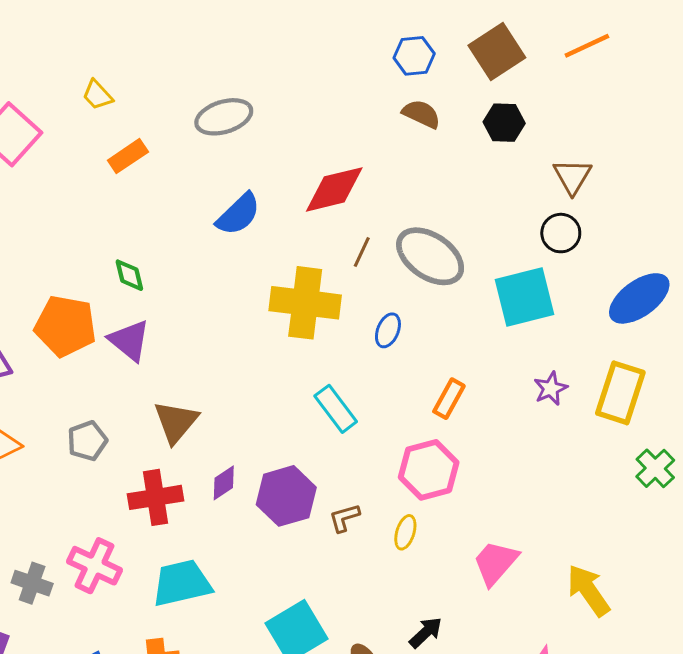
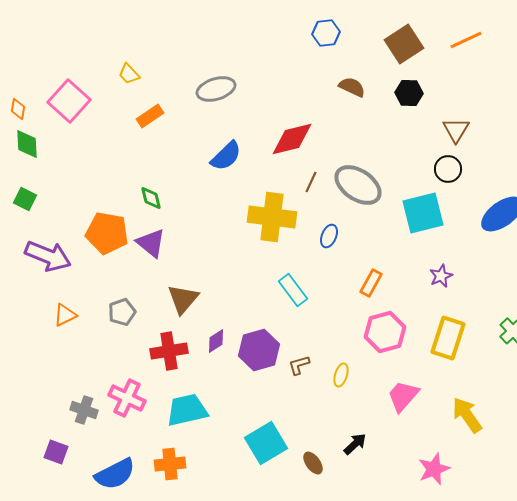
blue hexagon: (414, 56) -> (326, 33), moved
yellow rectangle: (620, 393) -> (448, 338), moved
pink hexagon: (429, 470) -> (385, 332), moved

